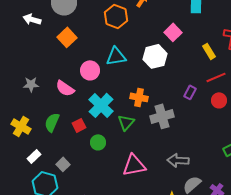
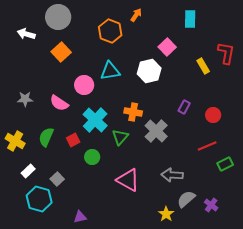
red line: (216, 77) -> (207, 146), moved
gray cross: (162, 116) -> (156, 131), turned -30
pink triangle: (134, 165) -> (128, 180), turned 40

